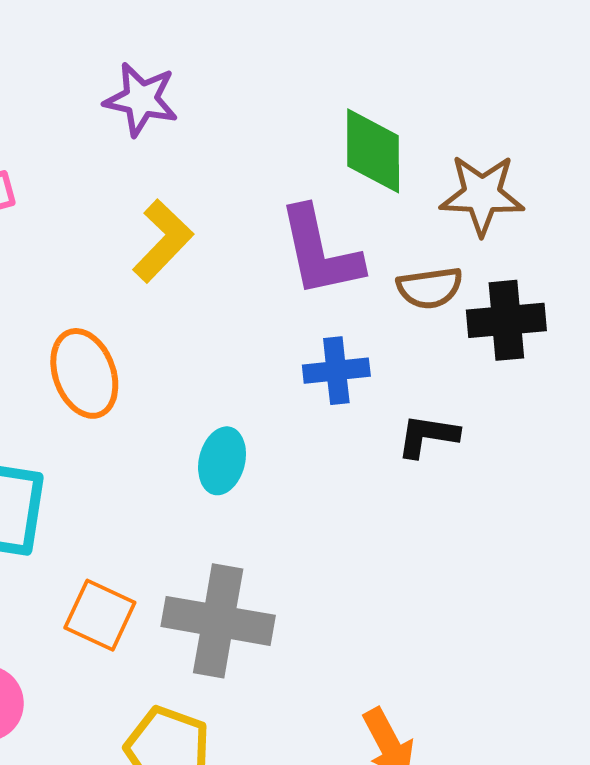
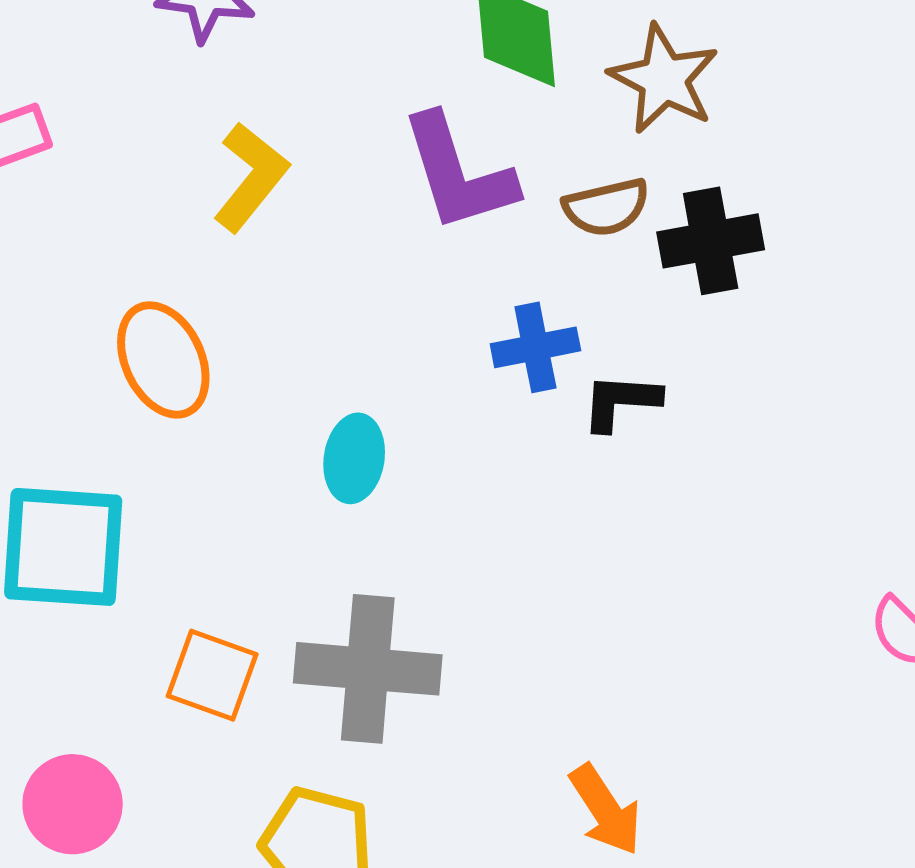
brown star: (482, 195) -> (664, 79), turned 30
blue cross: (336, 371) -> (535, 347), moved

